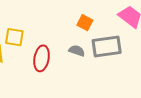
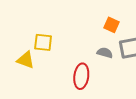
red ellipse: (42, 58) -> (81, 76), moved

